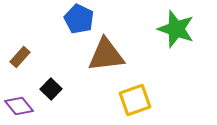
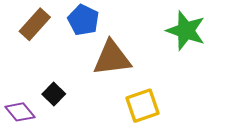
brown rectangle: (20, 57) -> (35, 24), moved, size x1.4

